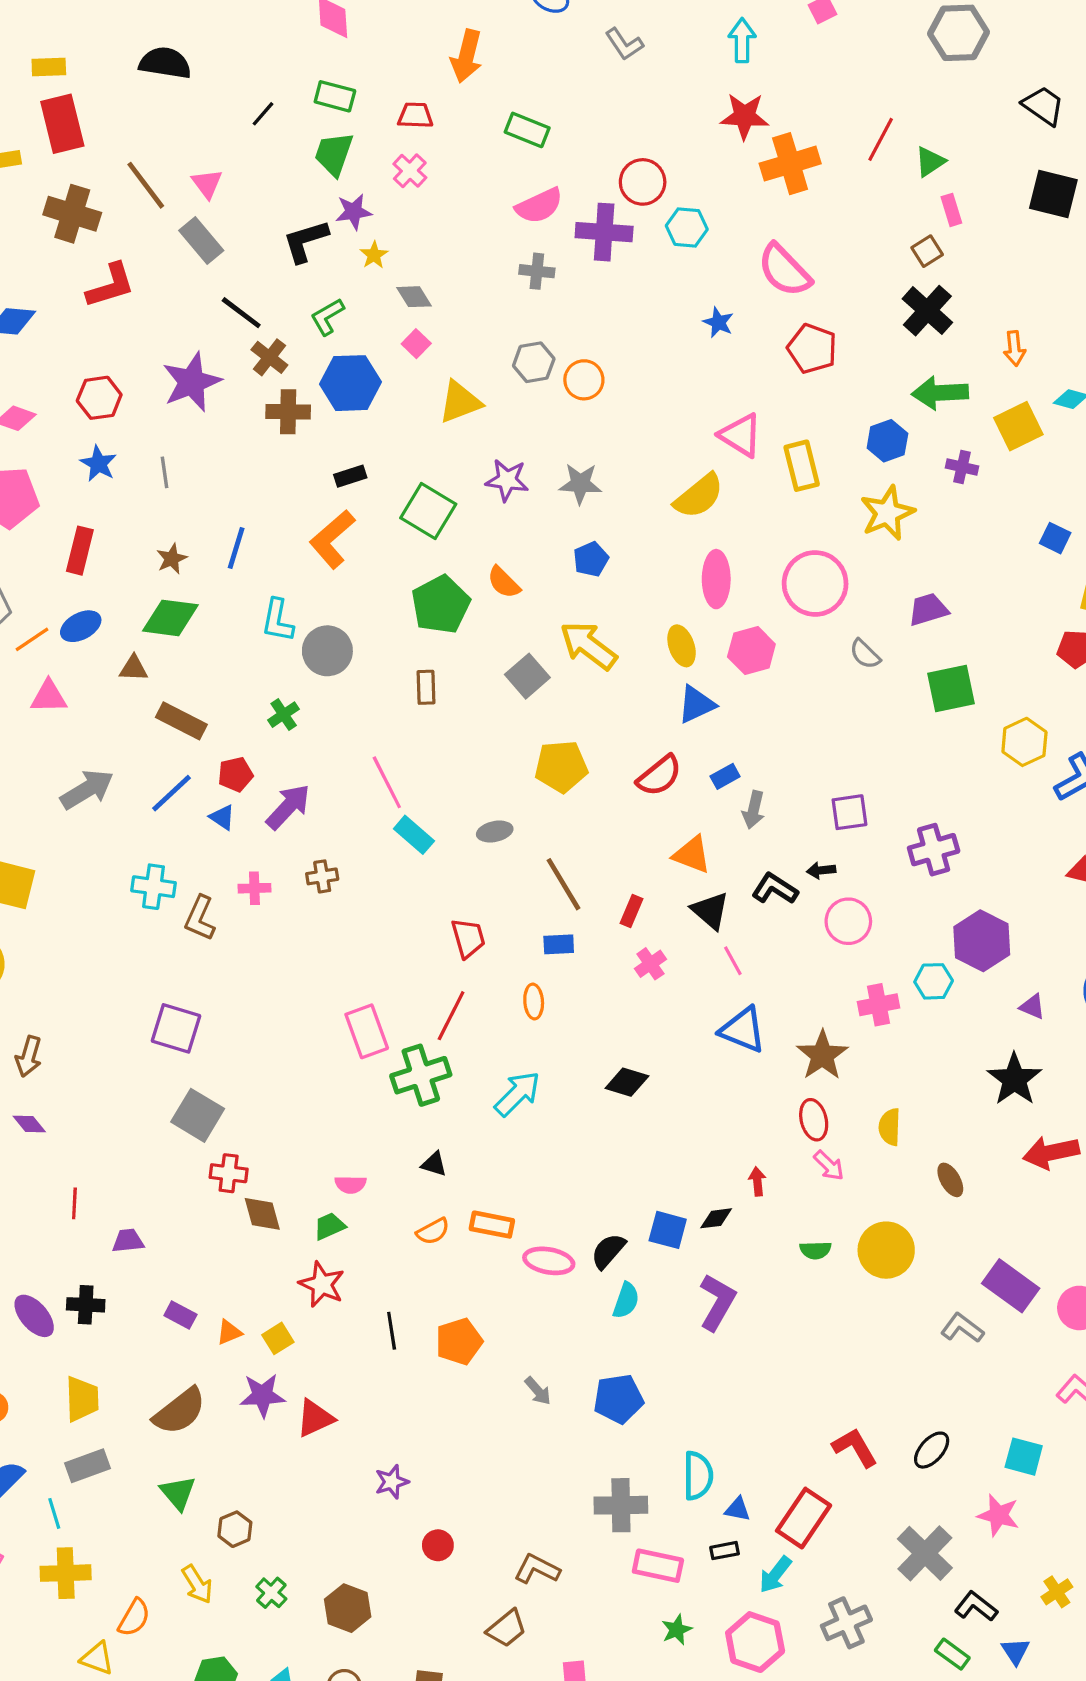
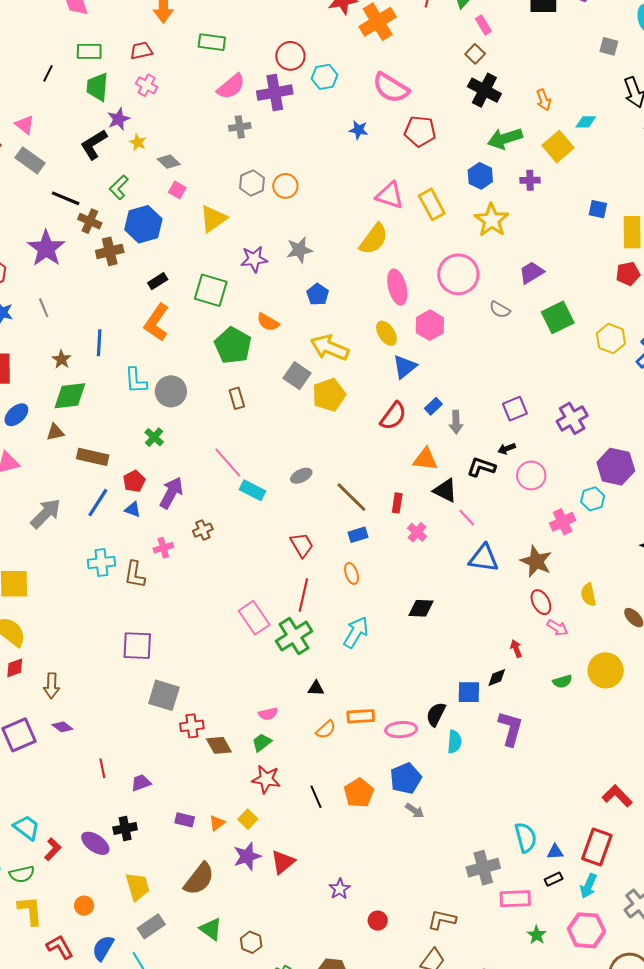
yellow pentagon: (561, 767) -> (329, 395), moved
blue pentagon: (618, 1399) -> (406, 778), moved

